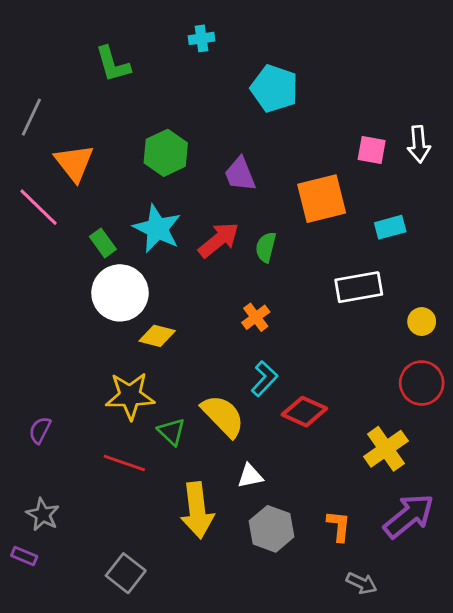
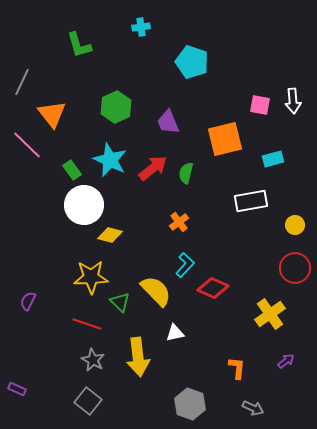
gray star: (43, 515) -> (93, 360), moved
purple arrow: (409, 516) -> (286, 361), size x0.5
gray hexagon: (272, 529) -> (190, 404), moved

